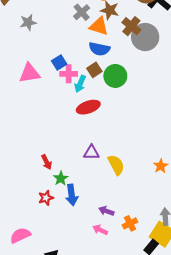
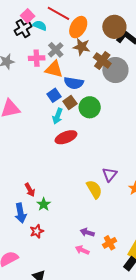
orange triangle: (99, 26) -> (54, 69), moved
blue square: (59, 63) -> (54, 95), moved
pink cross: (69, 74) -> (37, 58), moved
purple triangle: (91, 152) -> (110, 174), moved, turned -49
blue arrow: (72, 195) -> (21, 213), moved
red star: (46, 198) -> (37, 231), moved

